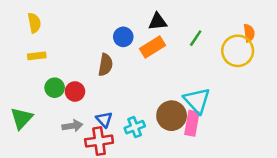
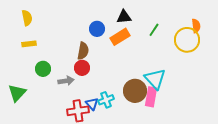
red circle: (75, 92) -> (82, 68), moved
blue triangle: (104, 119) -> (92, 104), moved
gray arrow: (72, 126) -> (66, 81), moved

